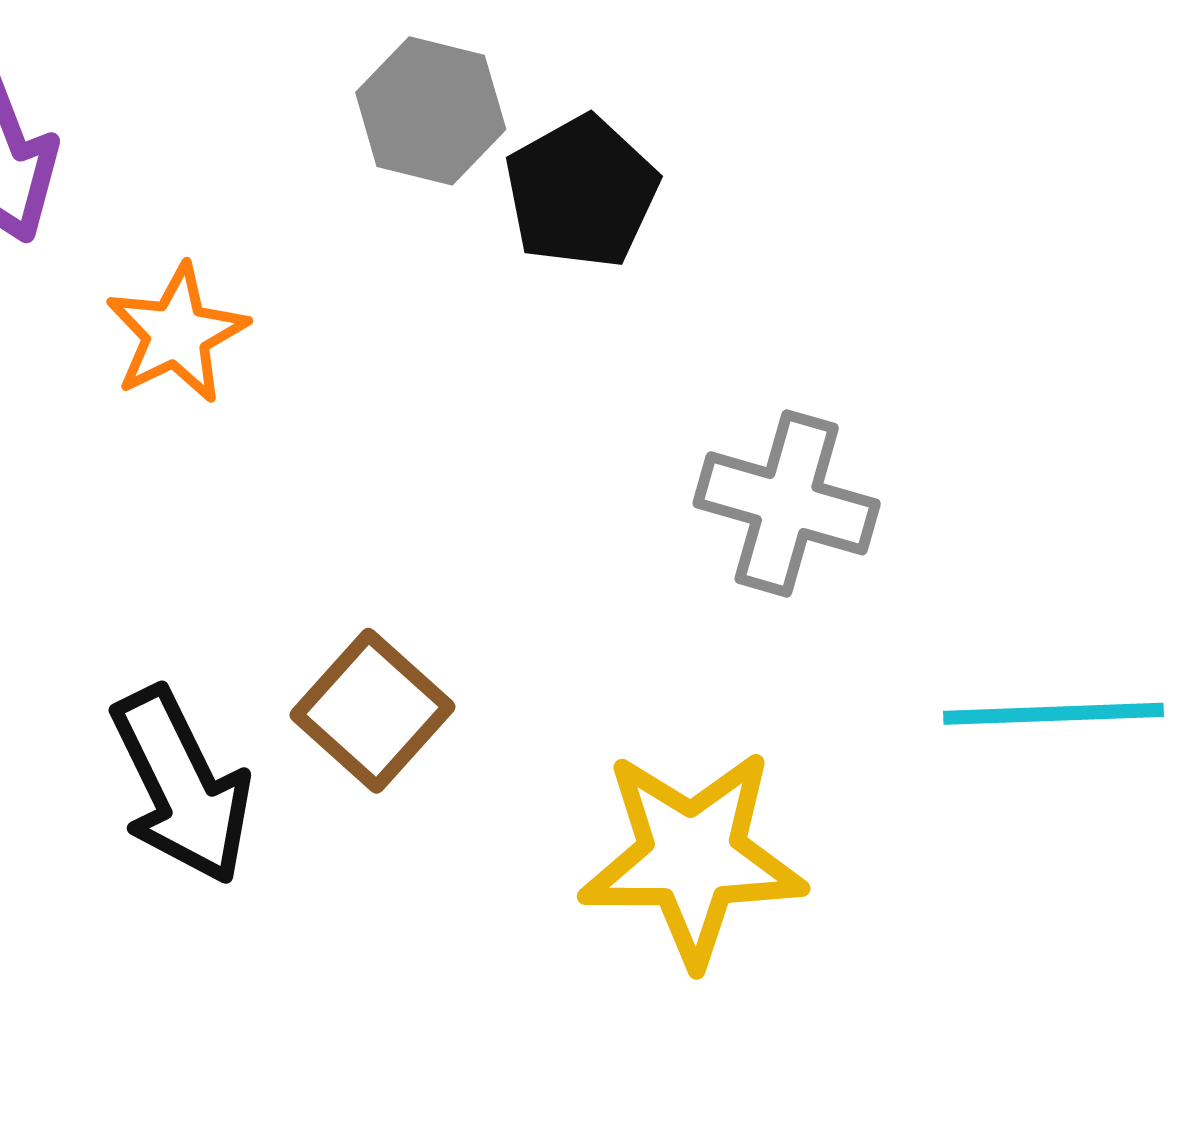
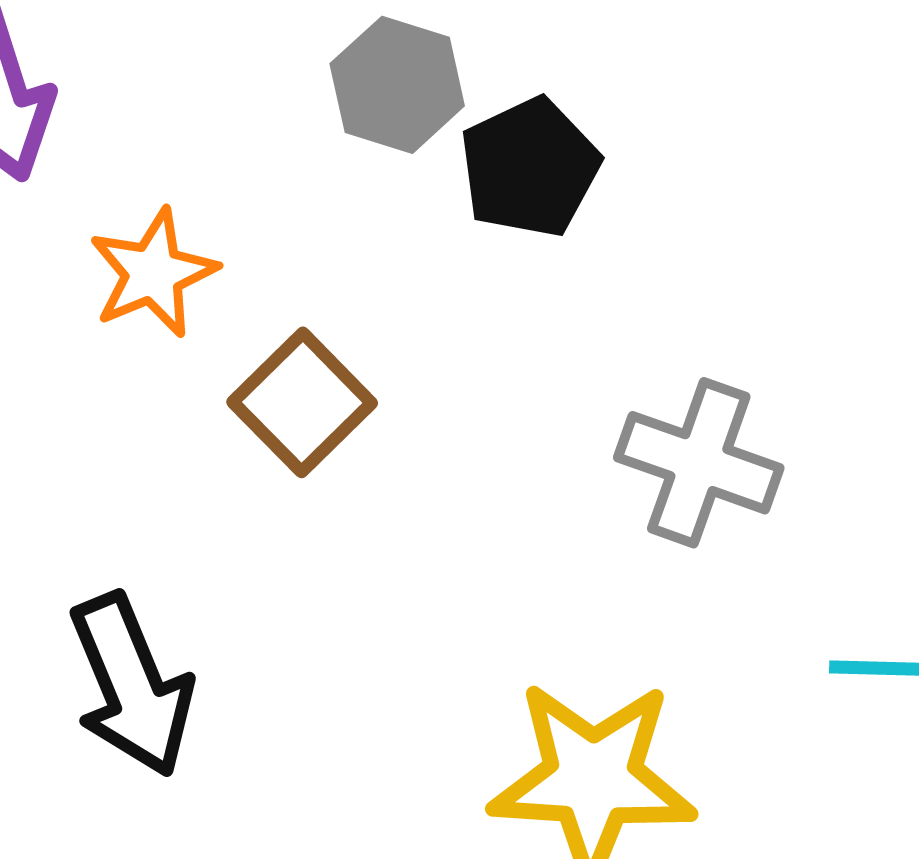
brown square: (372, 711) -> (302, 402), moved

